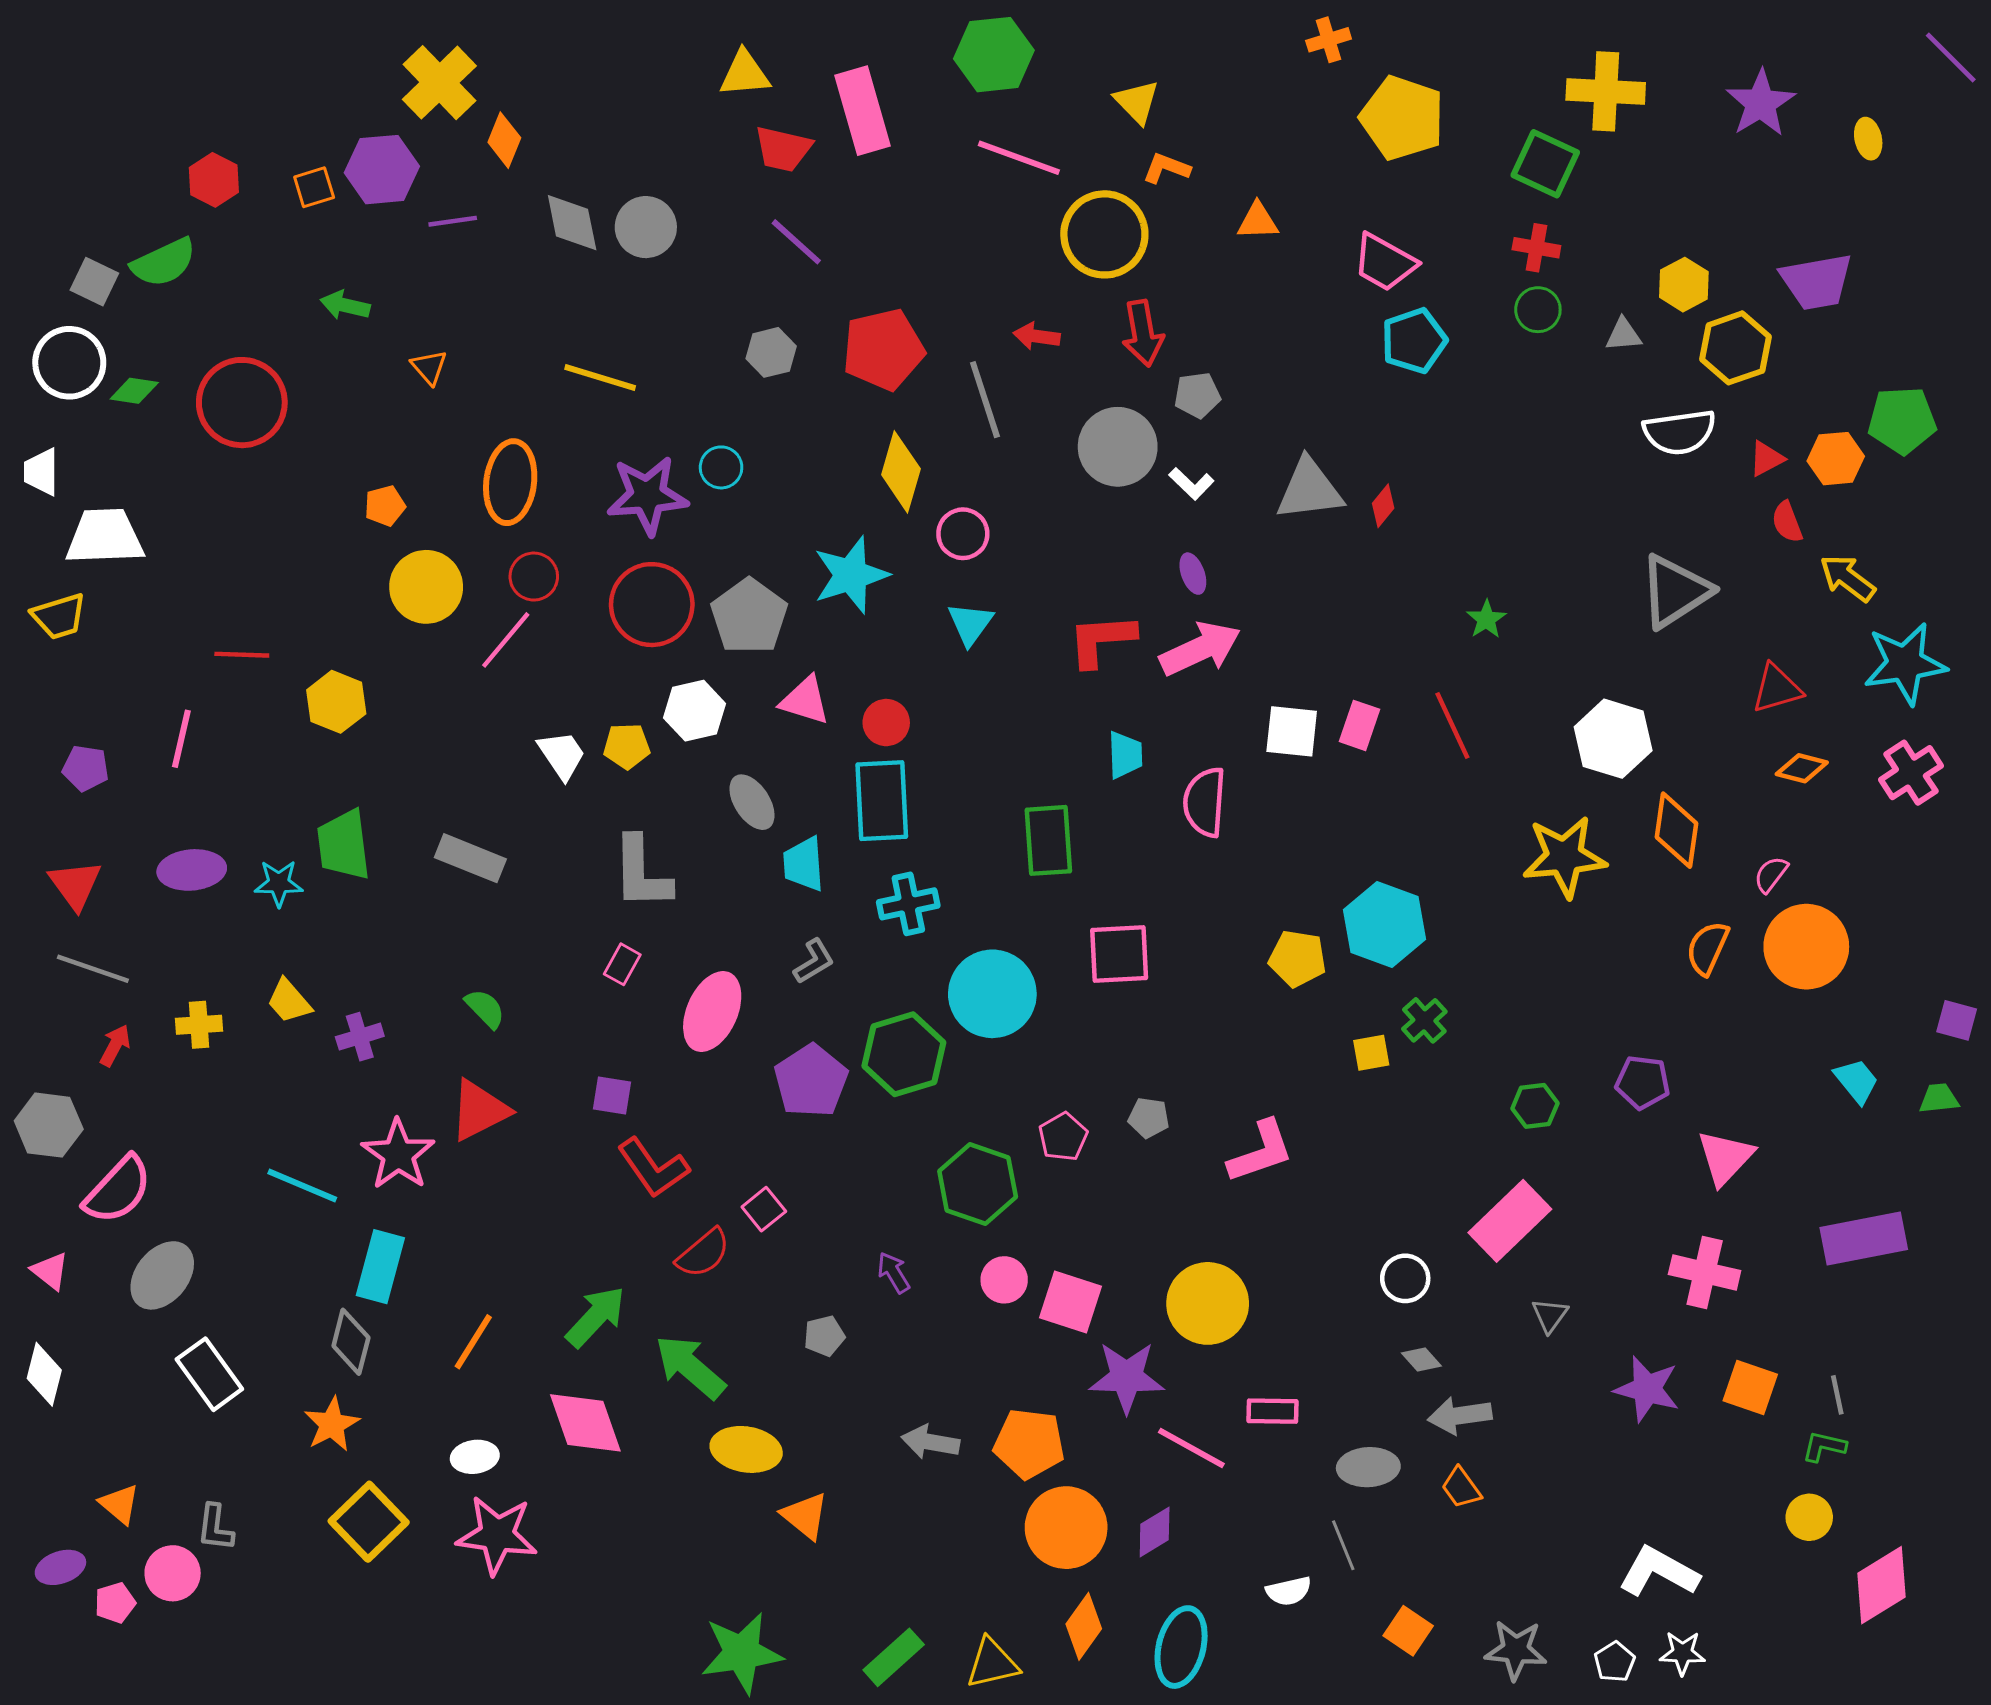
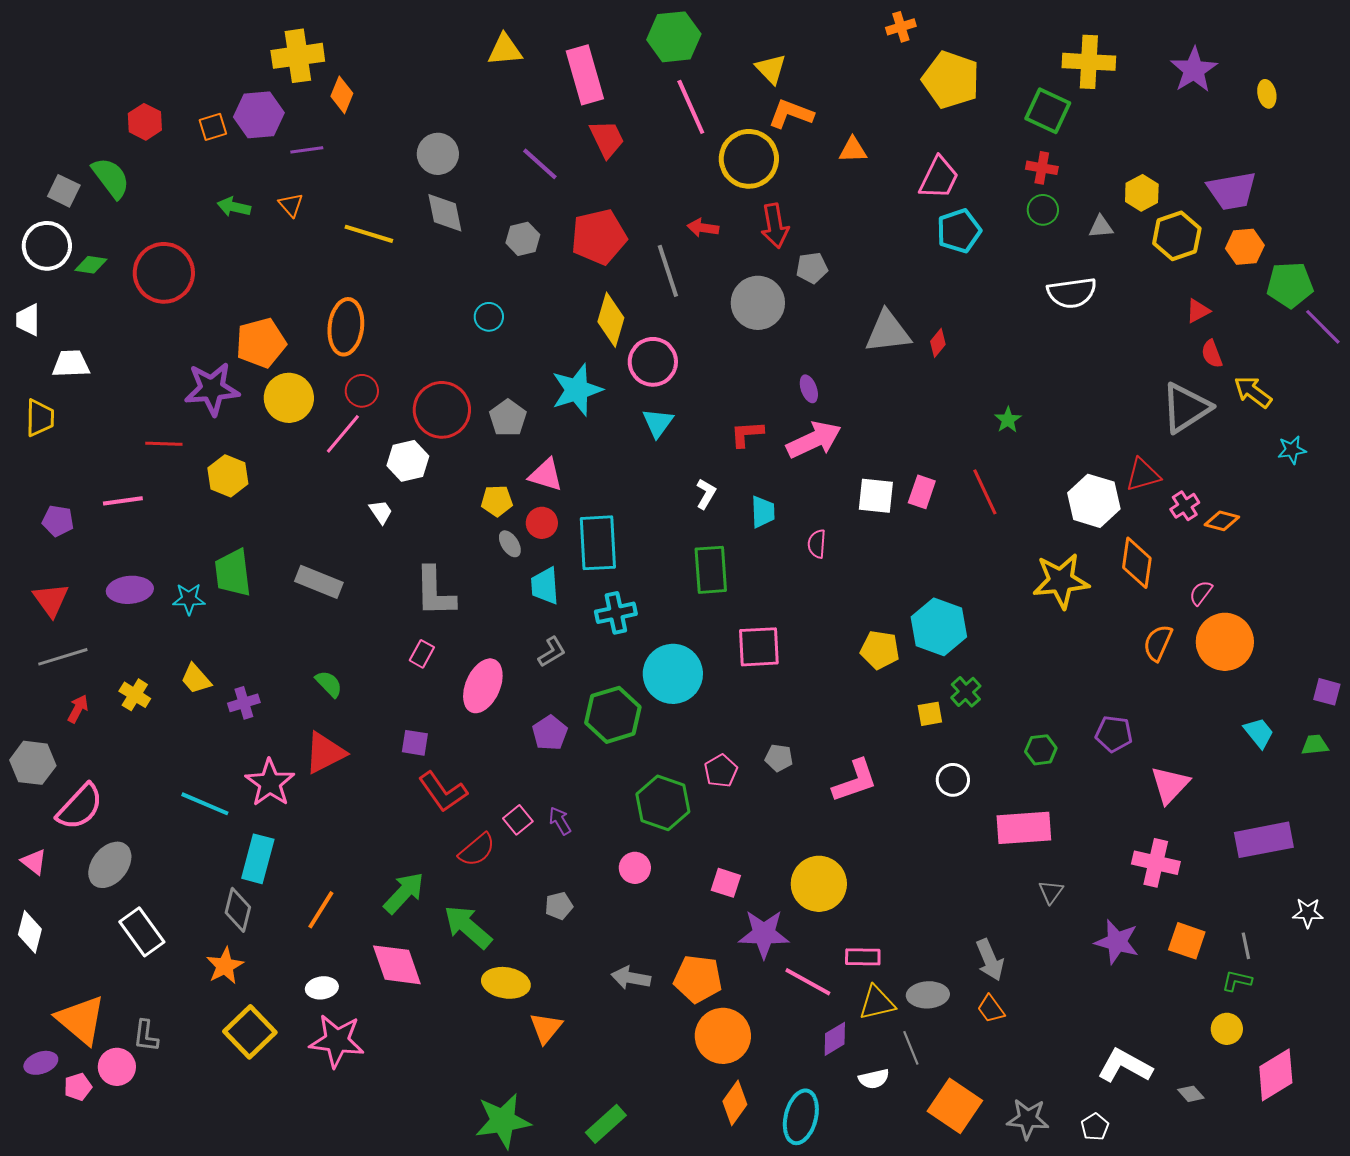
purple line: (1951, 58) -> (1323, 327), moved
yellow cross: (439, 83) -> (298, 56), turned 36
red trapezoid: (783, 149) -> (607, 139), moved, turned -129
pink line: (1019, 158) -> (691, 107), turned 46
orange L-shape: (1166, 168) -> (791, 114), size x1.4
gray diamond: (572, 223) -> (445, 213), moved
green semicircle: (164, 262) -> (111, 178), turned -102
pink trapezoid: (1385, 262) -> (939, 178), turned -93
orange triangle: (429, 367) -> (291, 205), moved
yellow line: (600, 377) -> (369, 234), moved
white semicircle: (1679, 432) -> (1072, 293), moved
orange hexagon: (1836, 459) -> (1245, 247), moved
white L-shape: (1191, 484) -> (706, 494), moved, turned -104
purple star: (647, 495) -> (212, 389), moved
orange pentagon: (385, 506) -> (261, 343), size x1.8
pink circle: (963, 534) -> (653, 362), size x1.4
white trapezoid: (105, 537) -> (71, 364), size x0.7
gray triangle: (1675, 591) -> (1186, 408), moved
yellow trapezoid: (59, 616) -> (40, 418), turned -72
gray pentagon: (749, 616) -> (508, 418), size x0.7
red L-shape: (1101, 640) -> (747, 434), size x0.7
cyan star: (1905, 664) -> (1292, 450), size x0.5
red triangle: (1777, 689) -> (1143, 475), moved
white hexagon: (694, 711) -> (408, 461), moved
red circle: (886, 723) -> (542, 523), moved
pink line: (181, 739) -> (123, 501), turned 69
yellow pentagon: (627, 746) -> (497, 501), moved
white trapezoid: (562, 755) -> (381, 512), size x0.7
pink cross: (1911, 773) -> (1185, 506), moved, size x0.7
gray ellipse: (752, 802) -> (510, 544), size x0.7
pink semicircle: (1205, 802) -> (817, 544), size x0.6
gray line: (93, 969) -> (63, 657), turned -36
yellow cross: (199, 1025) -> (135, 695), turned 36
purple pentagon: (811, 1081) -> (550, 733), size x0.7
pink rectangle: (1510, 1221) -> (1024, 828), turned 40
purple arrow: (894, 1272) -> (560, 821), moved
white circle: (1405, 1278) -> (953, 780), moved
pink circle: (1004, 1280) -> (635, 868), moved
pink square: (1070, 1302) -> (726, 883), size x0.7
gray diamond: (1421, 1359) -> (1191, 1094), moved
gray arrow: (1460, 1416) -> (990, 960), turned -105
orange triangle: (119, 1504) -> (81, 1020), size x1.8
orange triangle: (805, 1516) -> (546, 1028), turned 30
purple diamond: (1155, 1532) -> (835, 1039), moved
orange square: (1408, 1631) -> (955, 1106), size x1.6
white star: (1682, 1653) -> (1308, 913), moved
yellow triangle: (992, 1663) -> (877, 1003), moved

